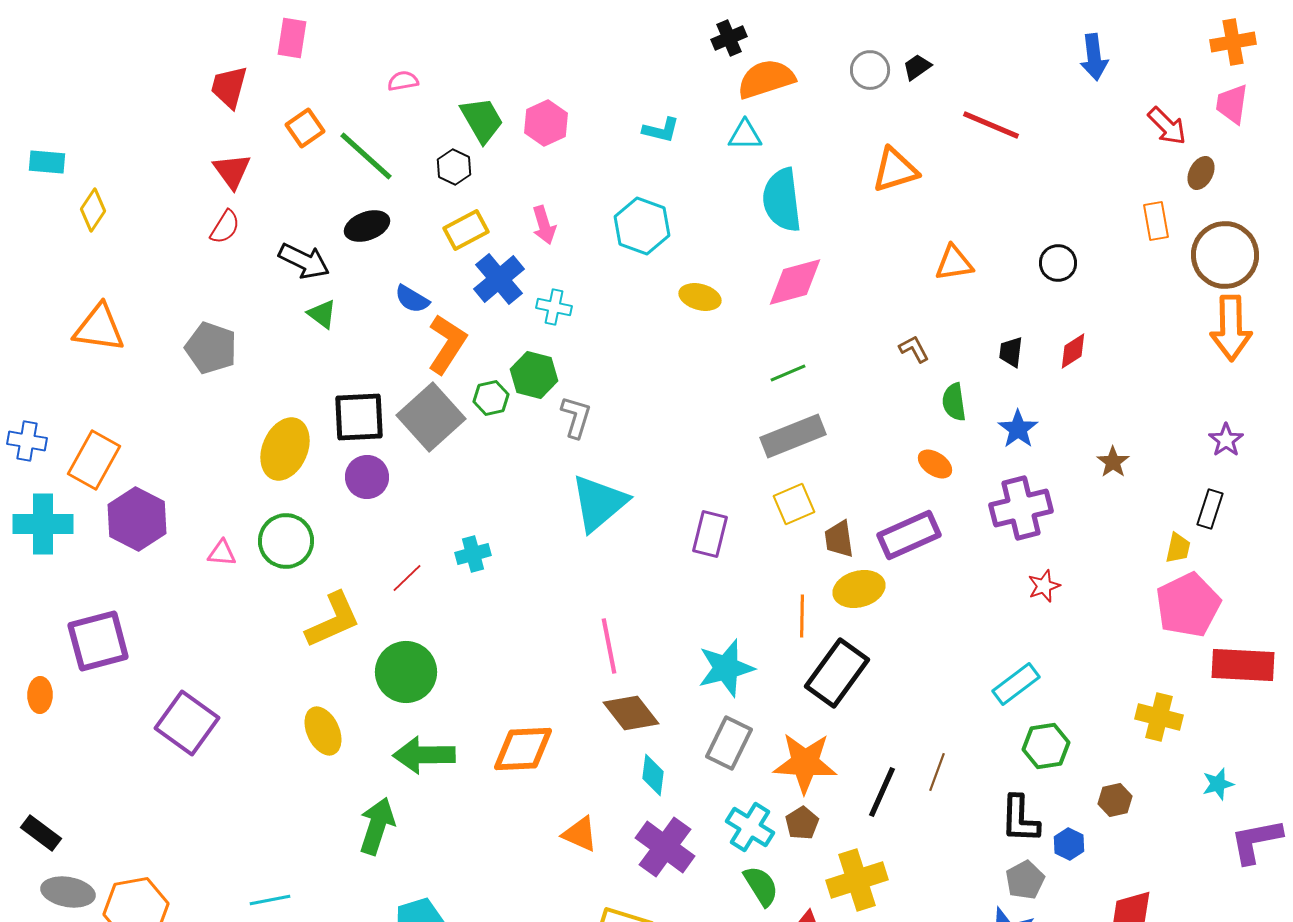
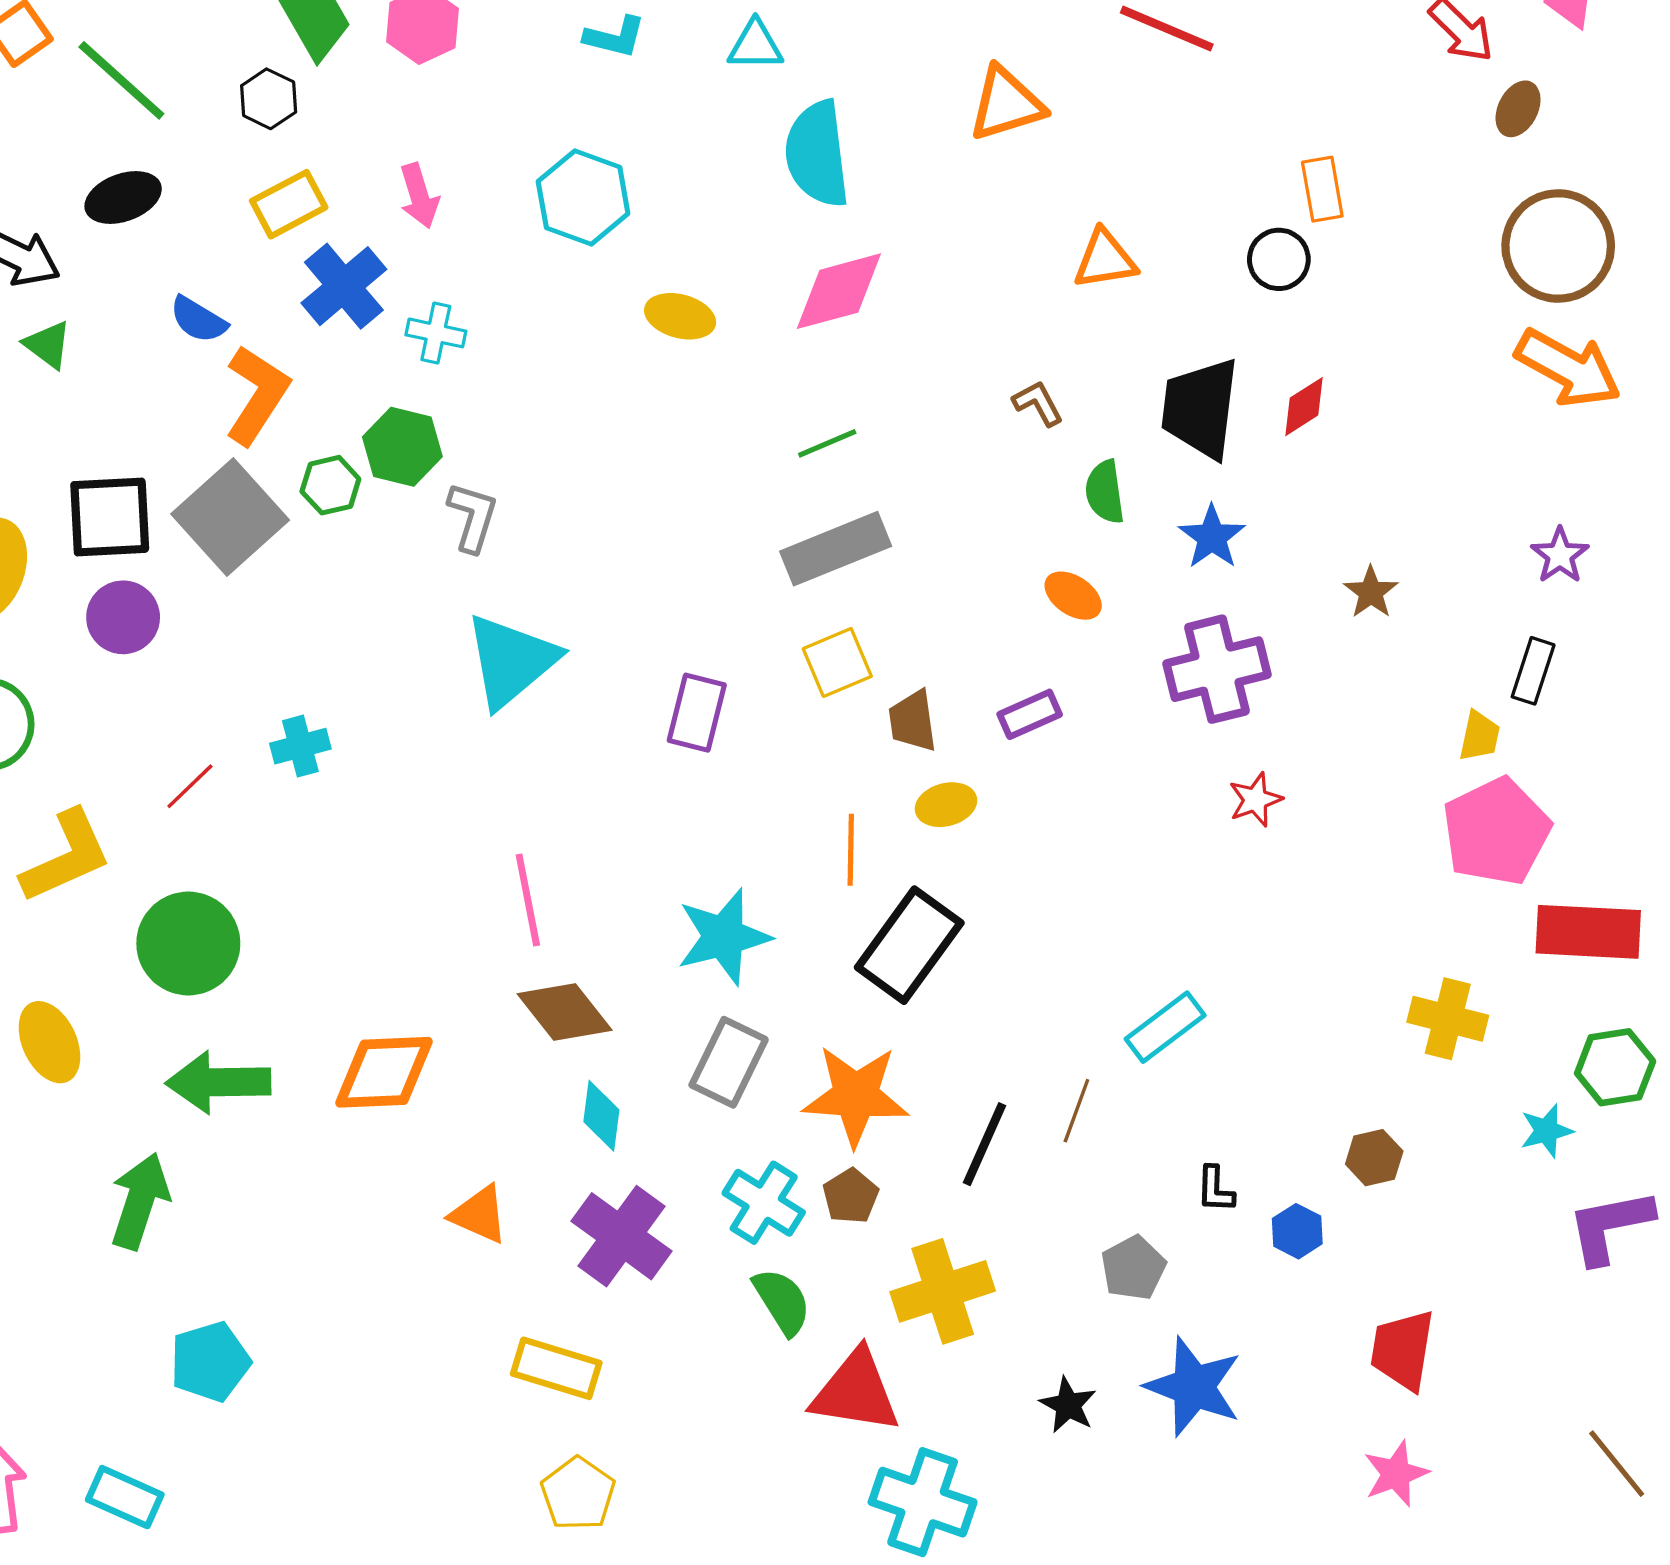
orange rectangle: (1156, 221) -> (1322, 189), moved
orange arrow: (1231, 328) -> (1568, 368), turned -60
black trapezoid: (1011, 352) -> (1200, 408), size x2.0
purple rectangle: (909, 535) -> (1030, 714), size x0.6
yellow ellipse: (859, 589) -> (946, 805), size x0.7
cyan rectangle: (1016, 684) -> (1165, 1027), moved
green hexagon: (1046, 746) -> (1615, 1067), moved
black L-shape: (1020, 819) -> (1215, 1189), size x0.6
gray pentagon: (1025, 880) -> (1133, 1268), moved

